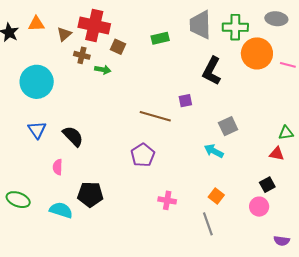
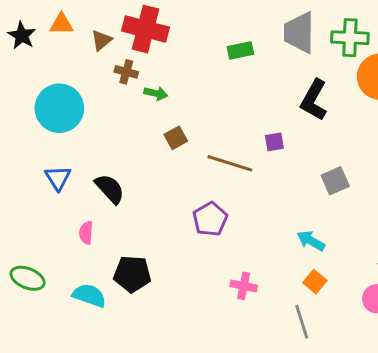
brown square: (118, 47) -> (176, 138), moved, turned 35
cyan arrow: (214, 151) -> (311, 241), moved

